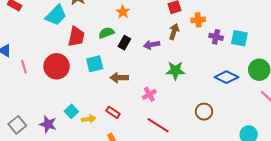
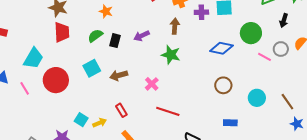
cyan trapezoid: (56, 15) -> (33, 58), moved
brown arrow: (174, 32) -> (175, 26), moved
red trapezoid: (76, 37) -> (62, 32), moved
green star: (175, 71) -> (171, 55), turned 30
red rectangle: (113, 112) -> (121, 110), turned 40
brown circle: (204, 112) -> (223, 85), moved

